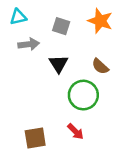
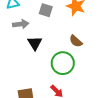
black triangle: (59, 64) -> (35, 43), moved

